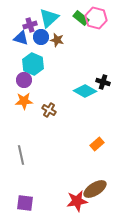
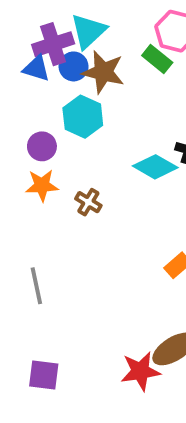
green rectangle: (81, 18) -> (157, 59), moved
purple cross: (30, 25) -> (53, 44), size x1.5
brown star: (57, 40) -> (103, 72), size x1.6
cyan hexagon: (33, 64) -> (83, 117), moved

